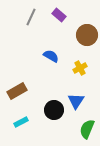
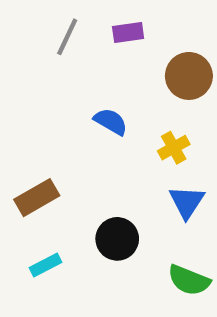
purple rectangle: (59, 15) -> (128, 32), turned -48
blue triangle: (76, 101) -> (187, 202), moved
green semicircle: (87, 129) -> (189, 280), turned -90

